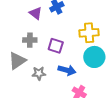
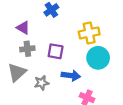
purple triangle: (36, 13) -> (23, 28), moved

